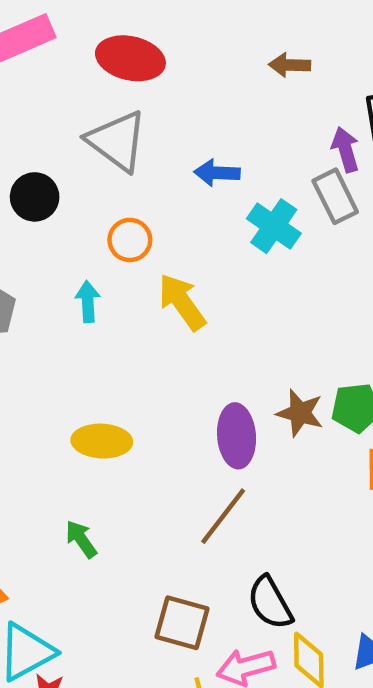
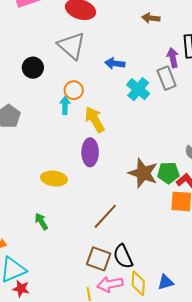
cyan arrow: (88, 302) -> (65, 105), moved
brown star: (300, 413) -> (143, 173), size x1.4
purple ellipse: (237, 436) -> (90, 152), moved
brown square: (182, 623) -> (99, 259), moved

